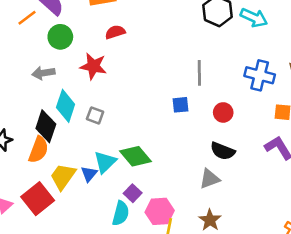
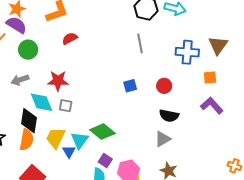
red star: (93, 66) -> (58, 81), moved
gray line: (199, 73) -> (140, 43), moved
cyan diamond: (66, 106) -> (42, 102), turned -30
yellow trapezoid: (63, 176) -> (56, 138), moved

